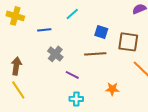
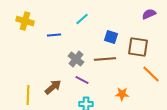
gray cross: (55, 54) -> (76, 59), moved
brown arrow: (16, 66) -> (53, 87), moved, turned 42
yellow line: (18, 90) -> (28, 95), turned 36

